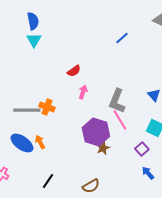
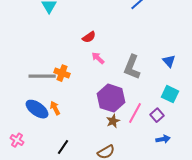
pink arrow: (83, 92) -> (98, 58), turned -64
pink line: (120, 120) -> (135, 113), moved, turned 60
brown star: (103, 148) -> (113, 121), moved
blue arrow: (148, 173) -> (163, 139), turned 120

